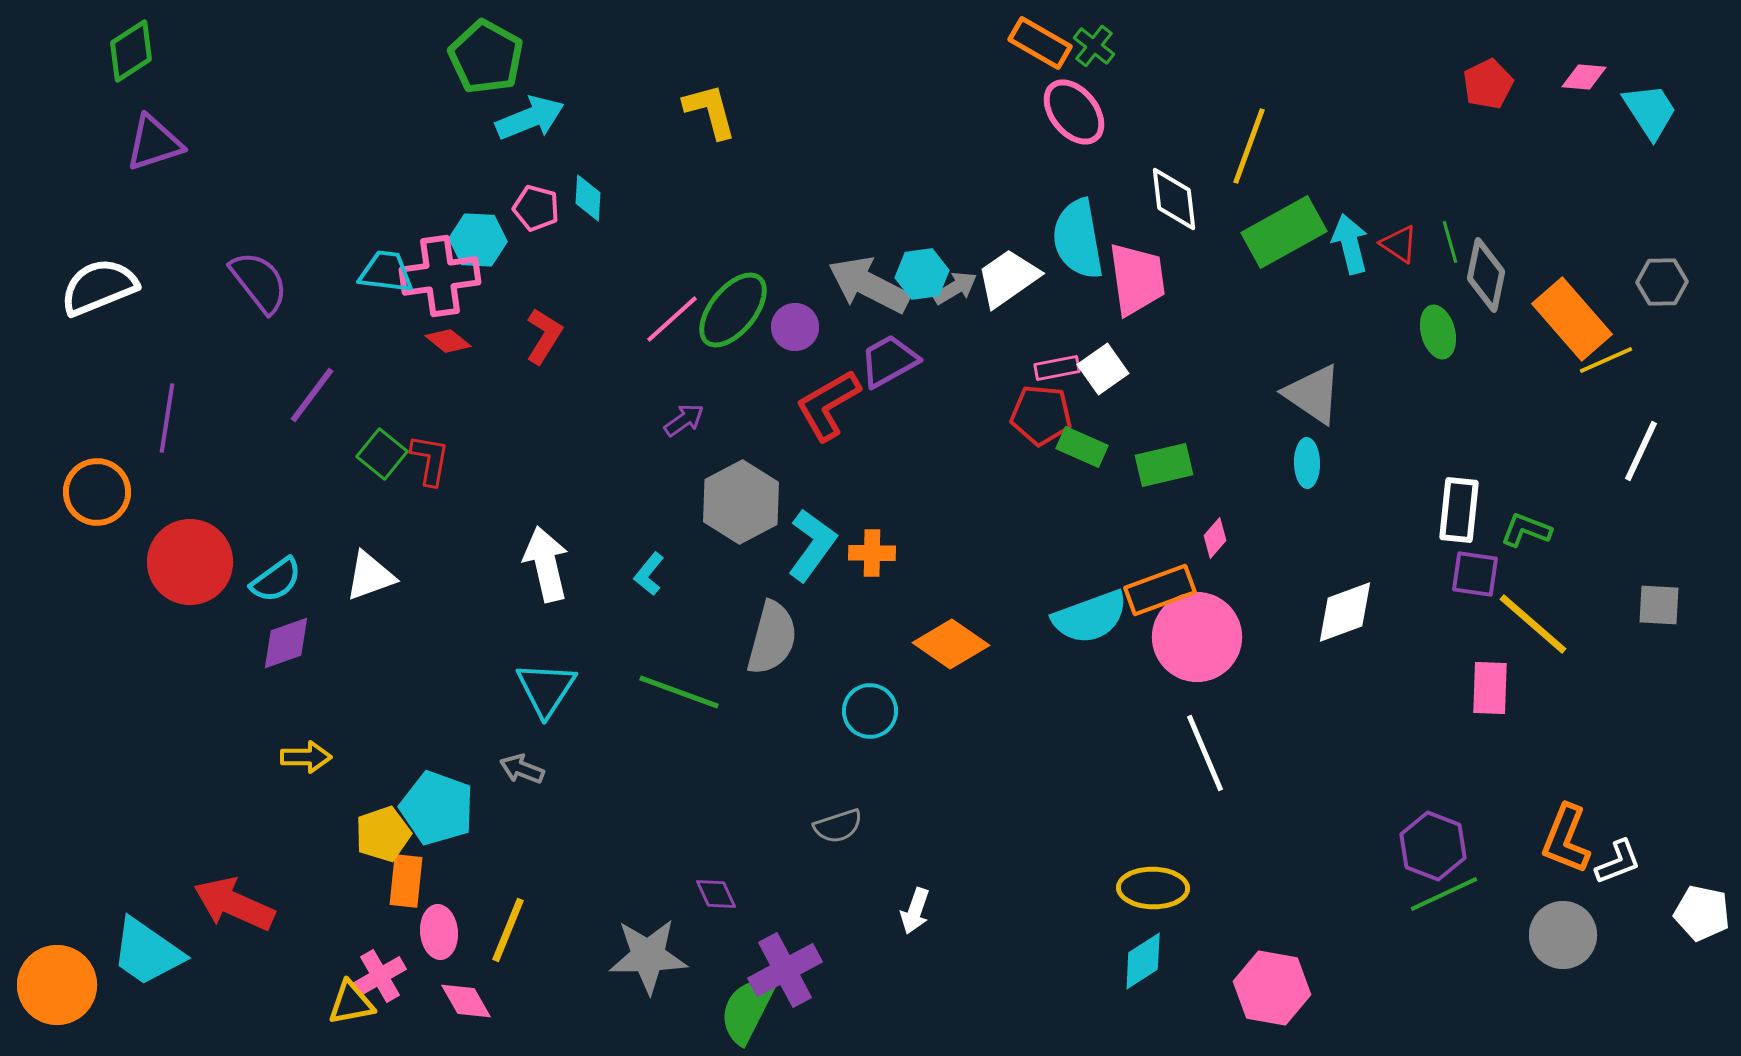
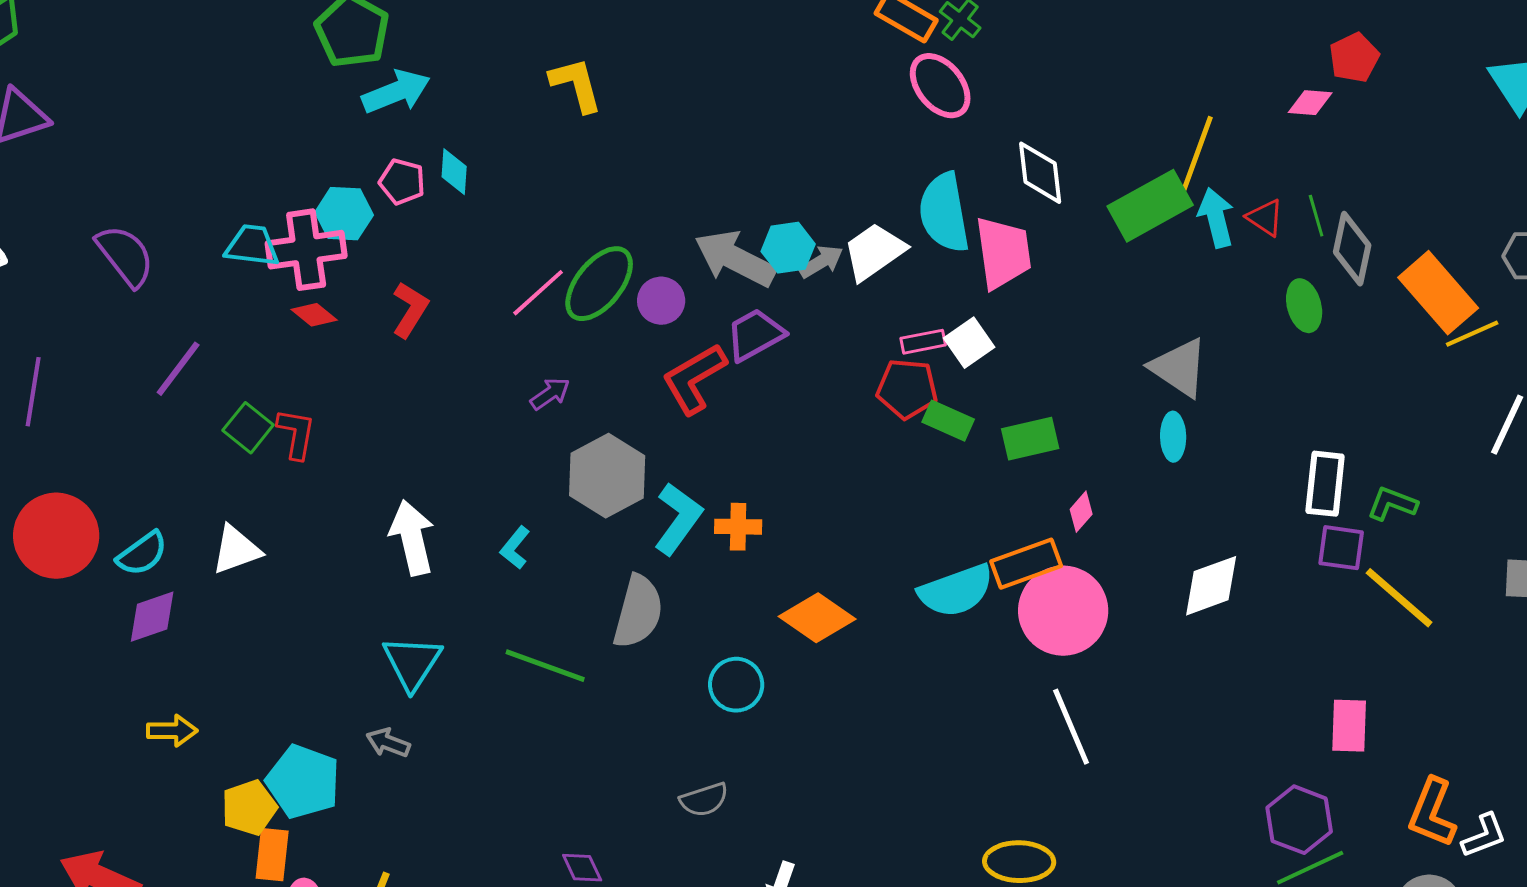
pink diamond: (1584, 77) -> (1310, 103), moved
yellow line: (1249, 146) -> (1197, 154), moved
pink rectangle: (1490, 688) -> (1349, 726), moved

